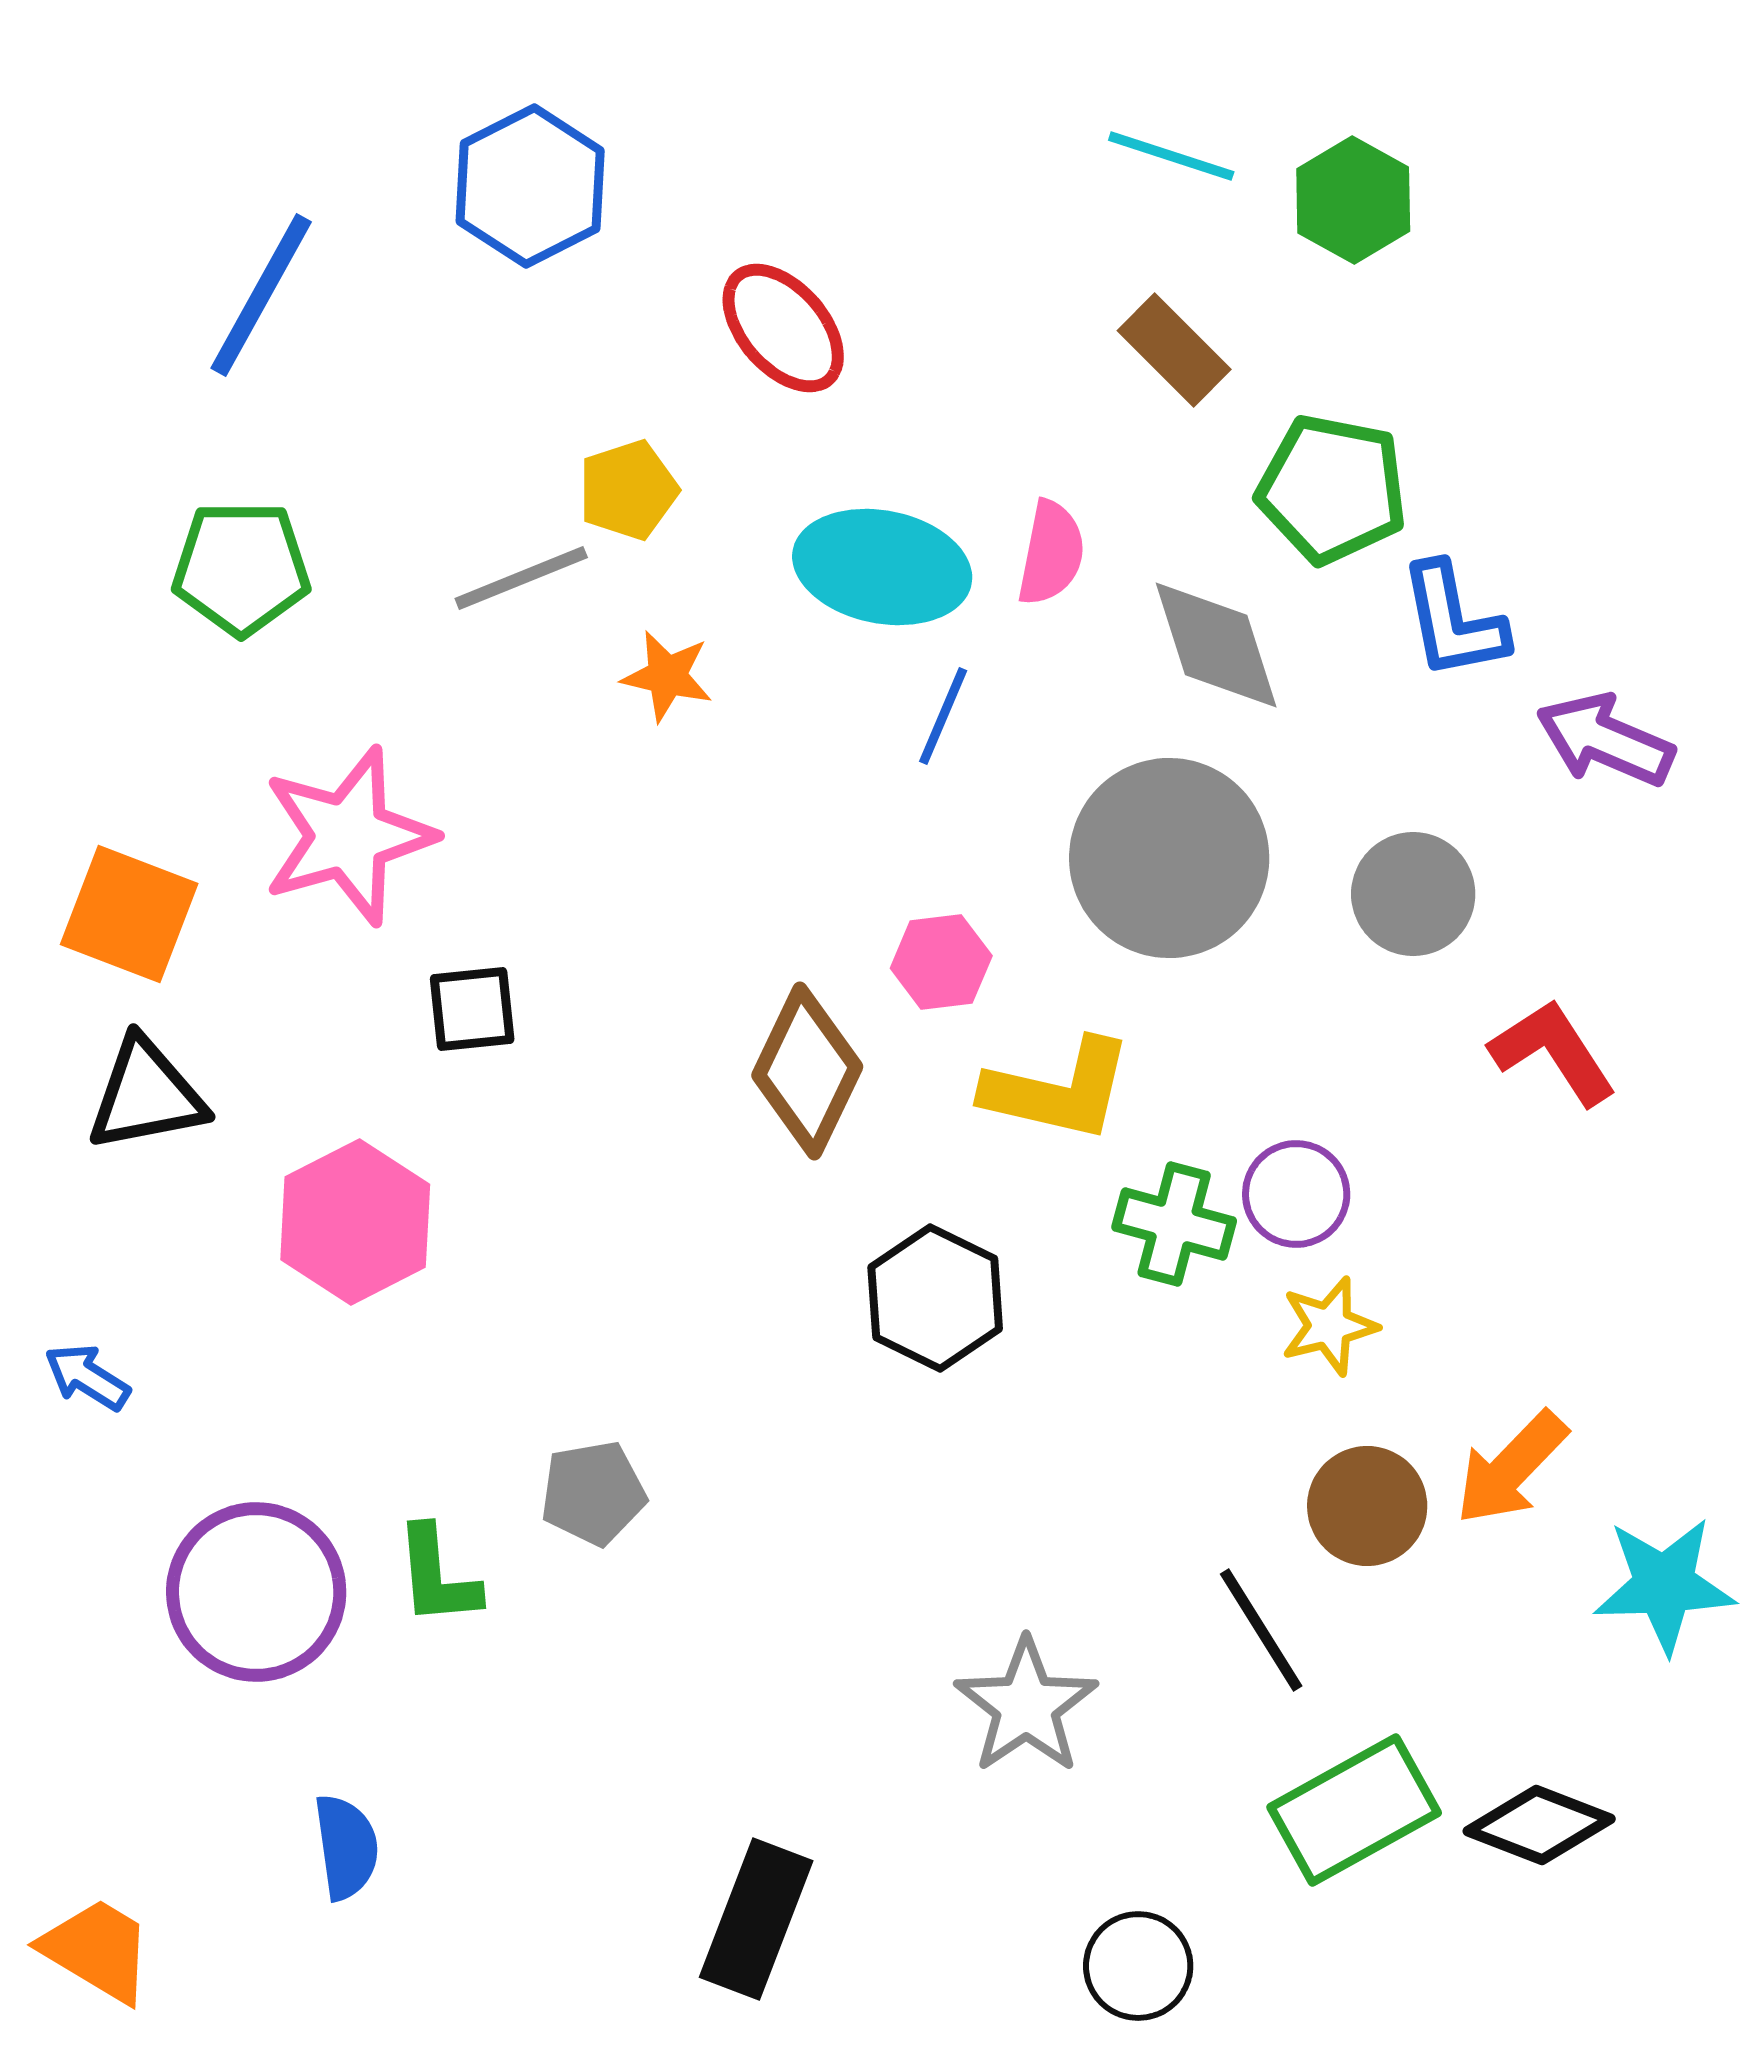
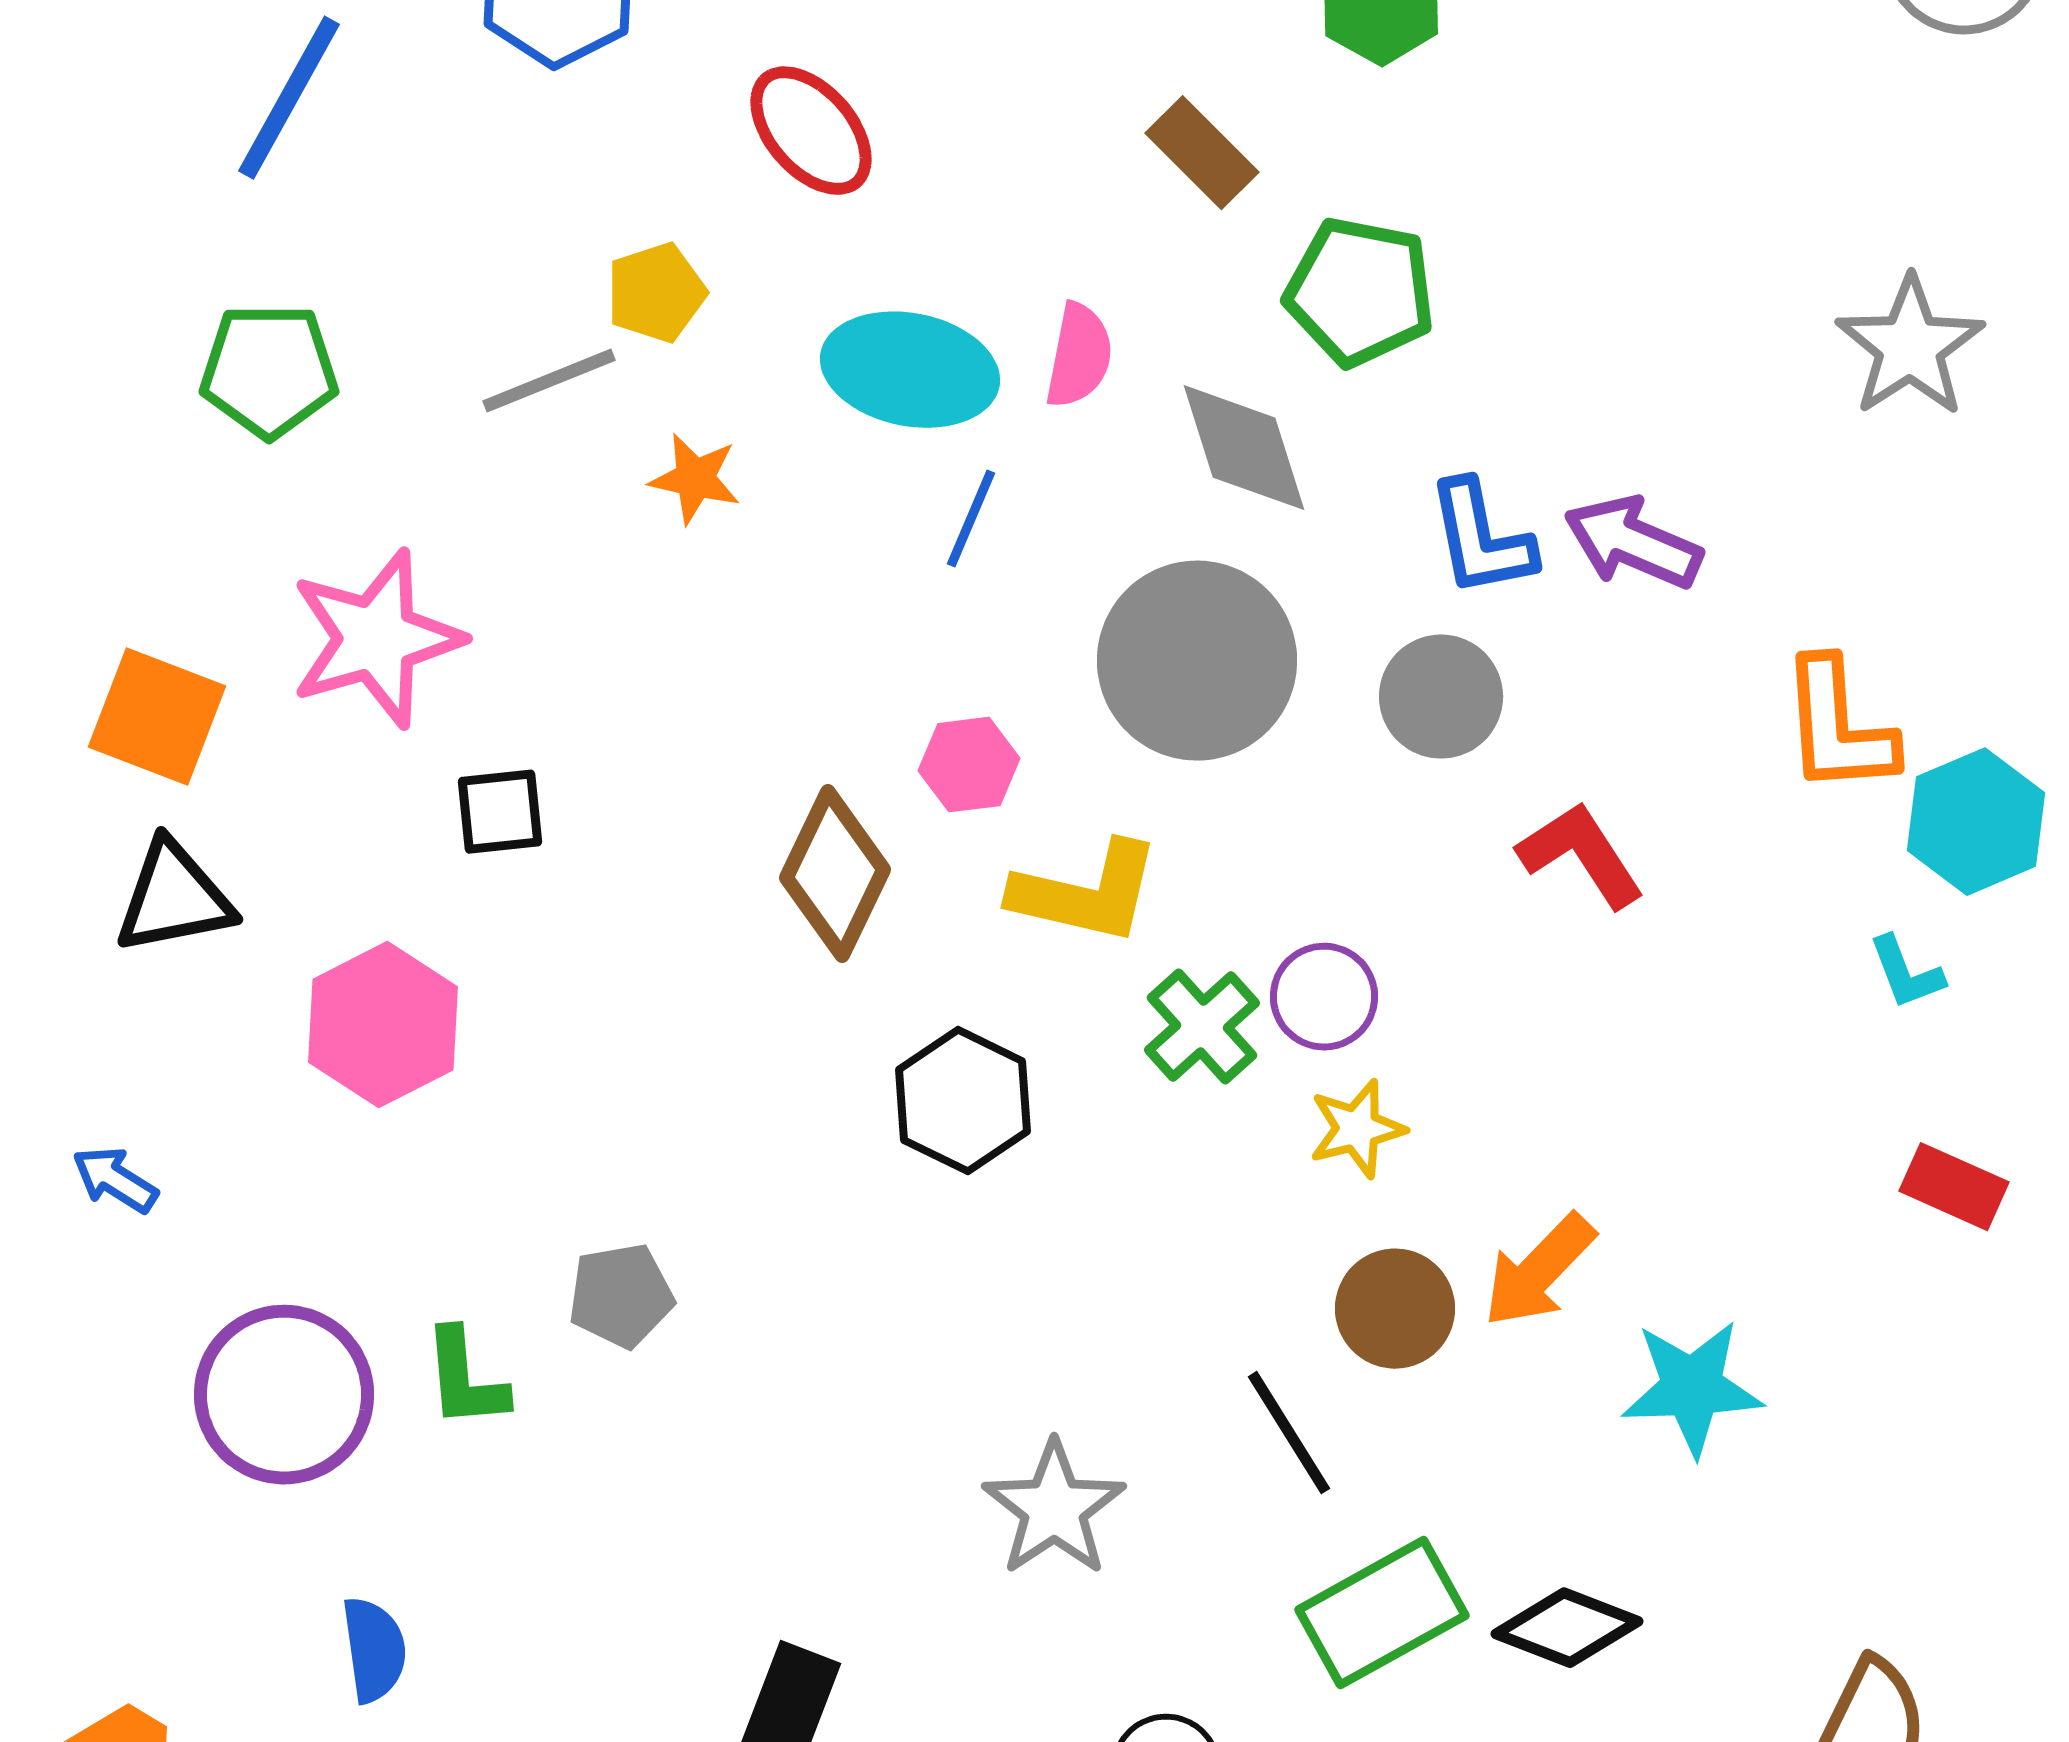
blue L-shape: (1453, 621) -> (1481, 539), moved
green cross: (1174, 1224) -> (1202, 1027), turned 33

